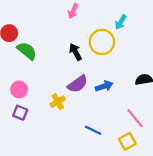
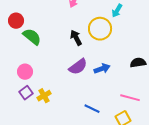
yellow cross: (58, 102) -> (44, 96), moved
purple square: (20, 113) -> (26, 93), turned 32
pink line: (135, 118) -> (130, 98), turned -36

